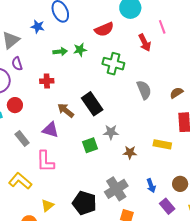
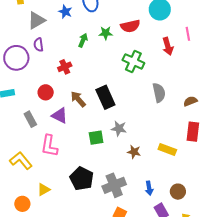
green star: (80, 50) -> (106, 33), moved
green arrow: (60, 52) -> (83, 40), turned -72
red cross: (47, 81) -> (65, 67), turned -32
red circle: (15, 105) -> (46, 92), moved
black pentagon: (84, 203) -> (82, 179), moved

